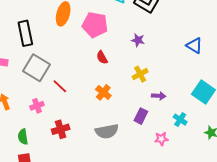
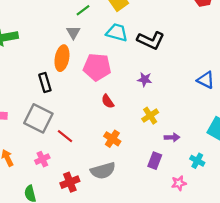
black rectangle: (25, 33) -> (45, 83), moved, size x0.7
gray semicircle: (107, 131) -> (103, 171), moved

